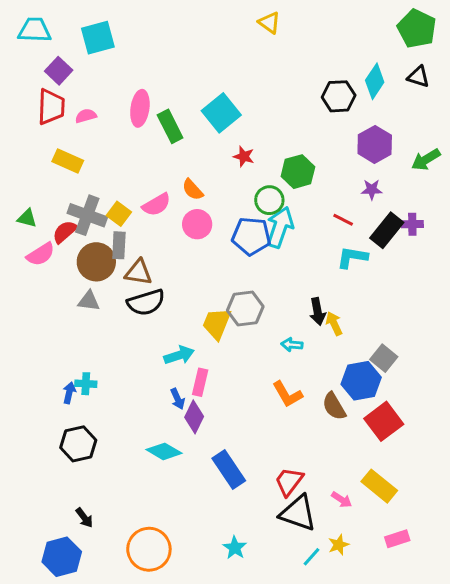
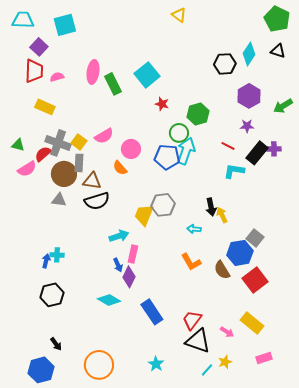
orange semicircle: (193, 190) -> (120, 168), moved

